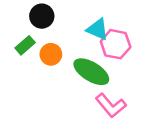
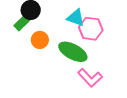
green rectangle: (25, 45) -> (22, 23), moved

